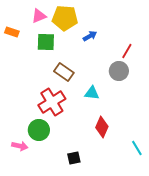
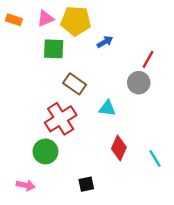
orange rectangle: (12, 32) -> (14, 20), moved
pink arrow: (20, 146) -> (26, 185), moved
cyan line: (137, 148) -> (155, 158), moved

